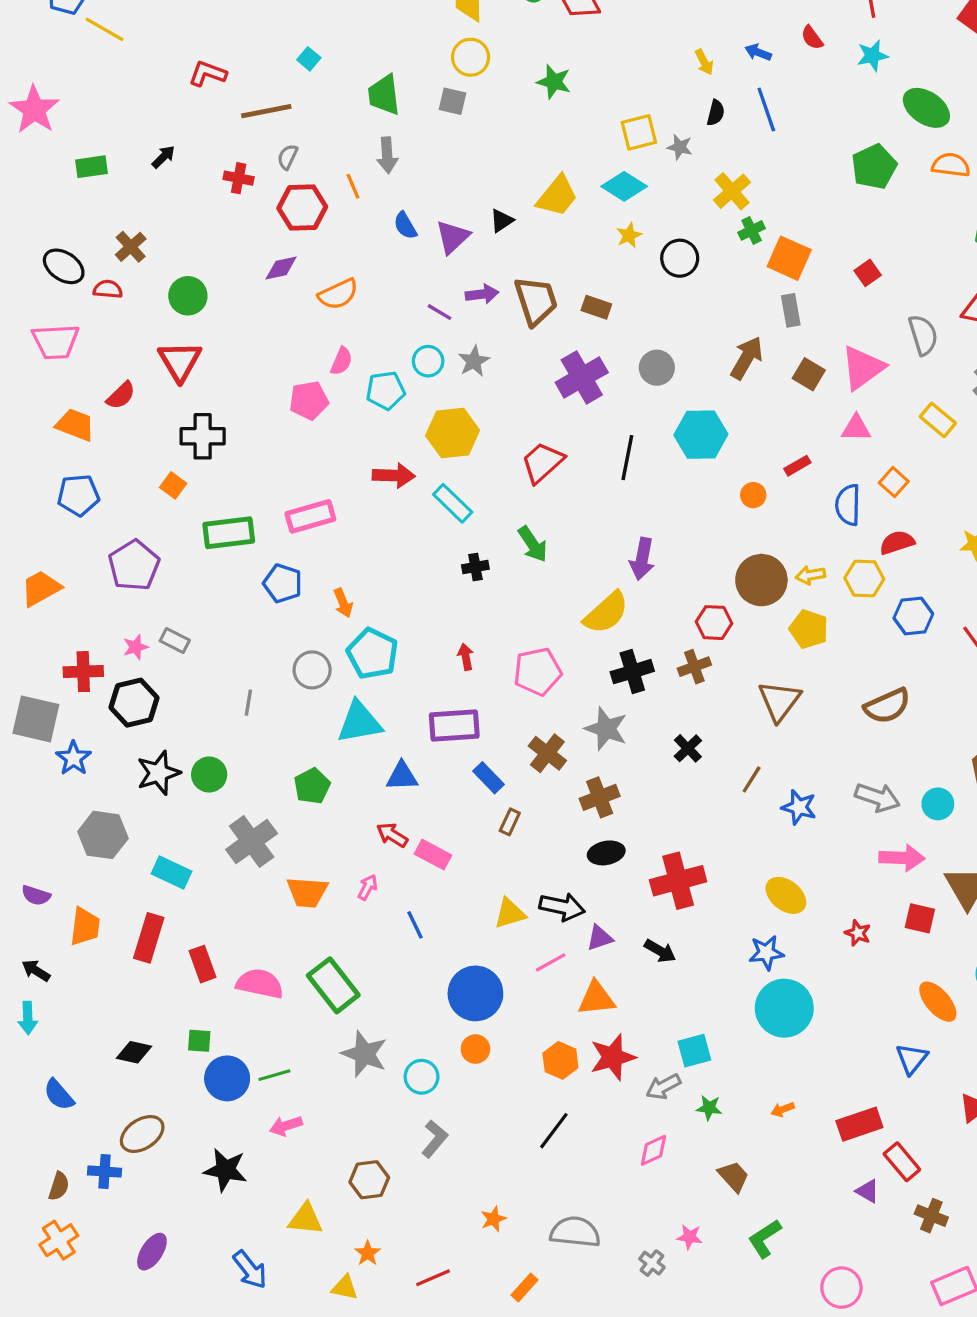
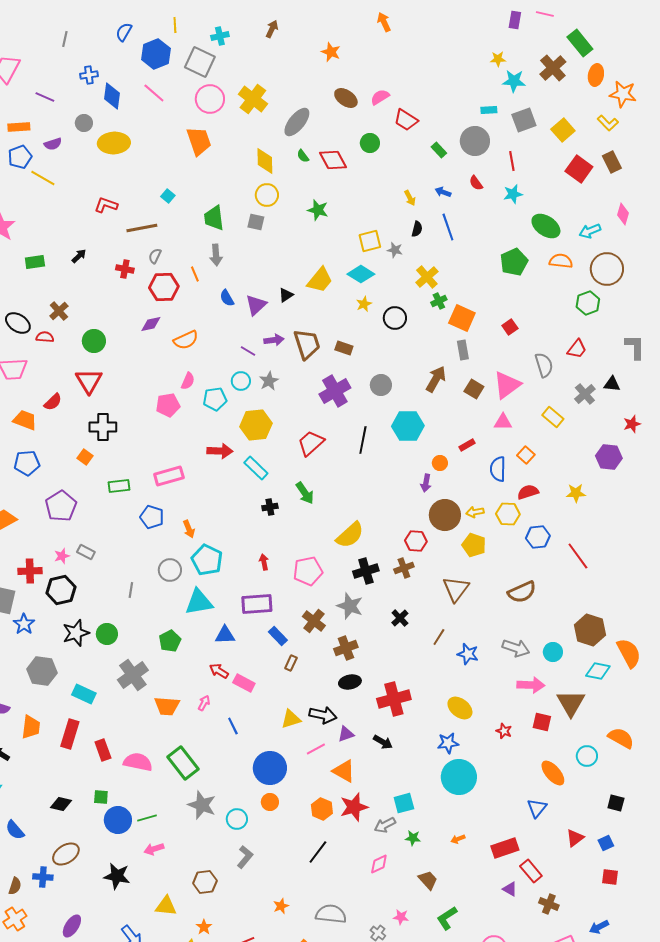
green rectangle: (229, 533) -> (119, 486), size x0.7
purple arrow: (642, 559) -> (426, 483), moved, size x0.7
orange triangle: (596, 998) -> (344, 771), turned 35

